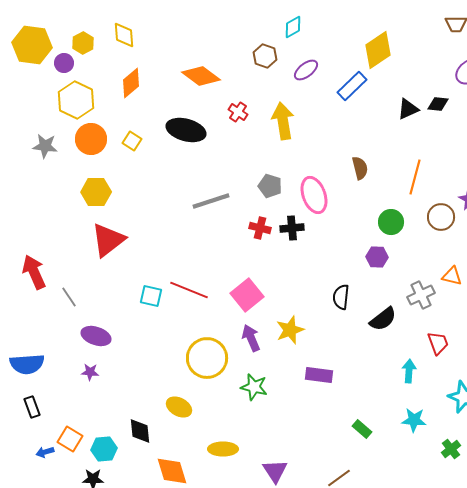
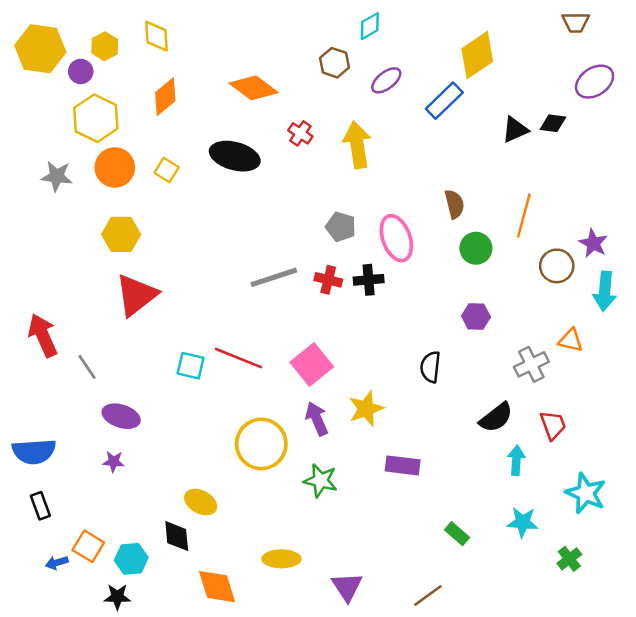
gray line: (211, 201) -> (274, 277), moved
green circle: (391, 222) -> (476, 248), moved
black semicircle: (383, 319) -> (496, 417), moved
yellow ellipse: (179, 407) -> (201, 502), moved

